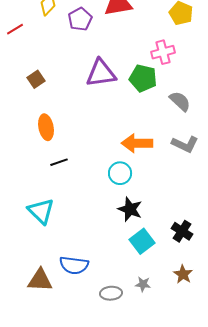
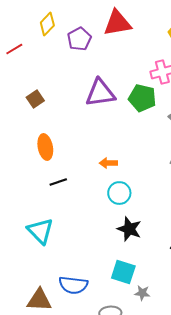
orange arrow: (137, 143) -> (108, 163), moved, size x0.6
cyan square: (142, 241) -> (123, 272), moved, turned -35
gray star: (143, 284) -> (142, 293), moved

